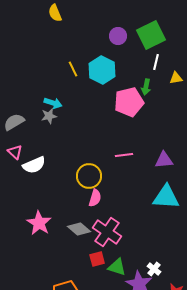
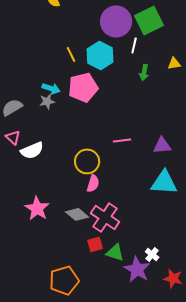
purple circle: (118, 36) -> (116, 21), size x1.8
white line: (156, 62) -> (134, 45), moved
pink pentagon: (129, 102) -> (83, 87), moved

